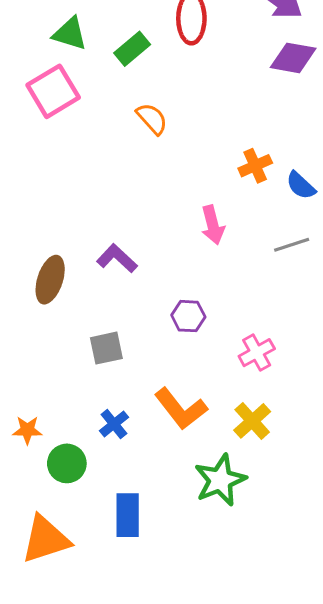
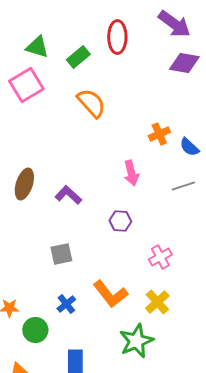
orange semicircle: (152, 119) -> (91, 103), size x1.4
brown ellipse: (50, 280) -> (24, 184), moved
purple hexagon: (188, 316) -> (120, 221), moved

